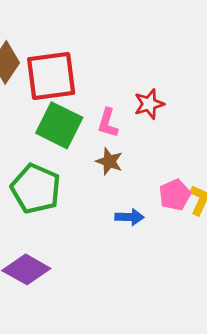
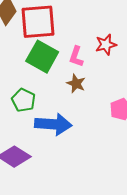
green pentagon: (36, 189) -> (24, 100), size x0.7
blue arrow: (129, 217) -> (53, 124), moved, size x1.8

